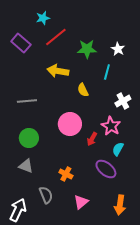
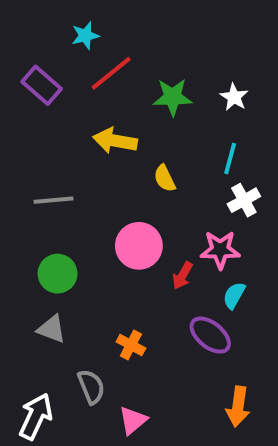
cyan line: (107, 72) -> (230, 159), moved
pink star: (111, 126) -> (220, 250), turned -30
pink triangle: (81, 202) -> (133, 420), moved

